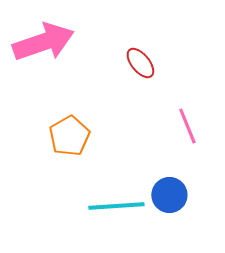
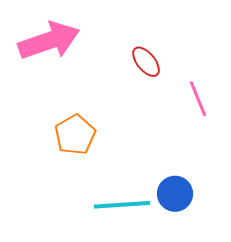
pink line: (187, 126) -> (198, 99), moved

